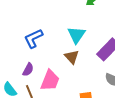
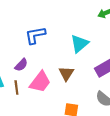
brown triangle: (72, 57) -> (66, 74), moved

